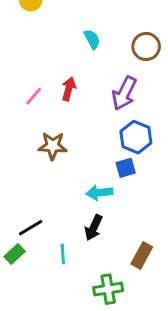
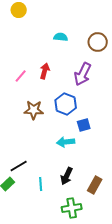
cyan semicircle: (92, 39) -> (61, 37), turned -56
blue hexagon: (136, 137) -> (66, 104), moved
black arrow: (94, 228) -> (67, 176), moved

